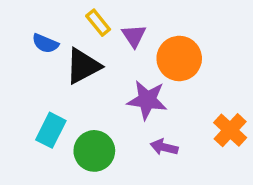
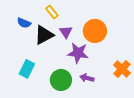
purple triangle: (134, 36) -> (66, 32), moved
green circle: (94, 151) -> (61, 80), moved

